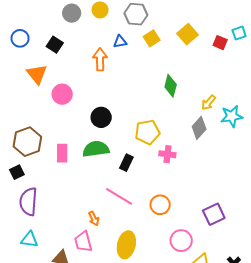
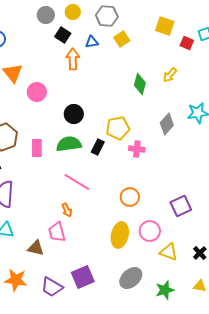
yellow square: (187, 34) -> (165, 26), moved, turned -30
black square: (55, 45) -> (63, 35), moved
yellow arrow: (209, 103) -> (170, 75), moved
black rectangle: (126, 163) -> (98, 147), moved
pink line: (119, 196) -> (77, 182), moved
yellow ellipse: (126, 245) -> (120, 235), moved

